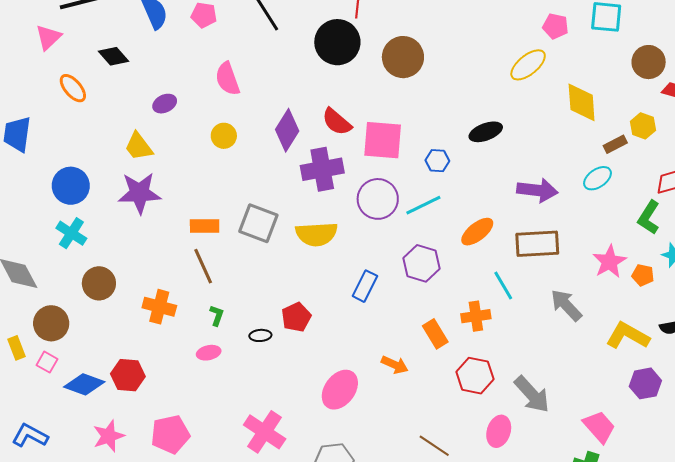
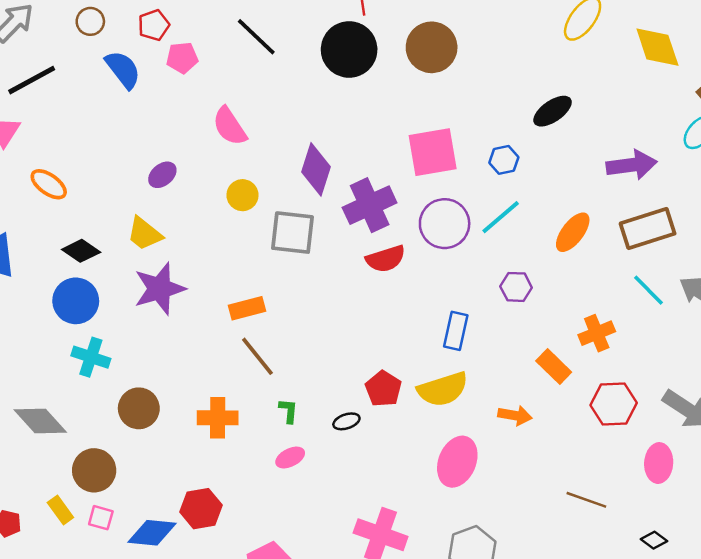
black diamond: (113, 56) -> (81, 251), moved
red semicircle: (337, 122) -> (386, 259), moved, turned -44
gray square: (258, 223) -> (293, 233), moved
yellow semicircle: (316, 234) -> (443, 389), moved
purple hexagon: (422, 263) -> (516, 287), size x0.7
cyan line: (503, 286) -> (649, 290), moved

